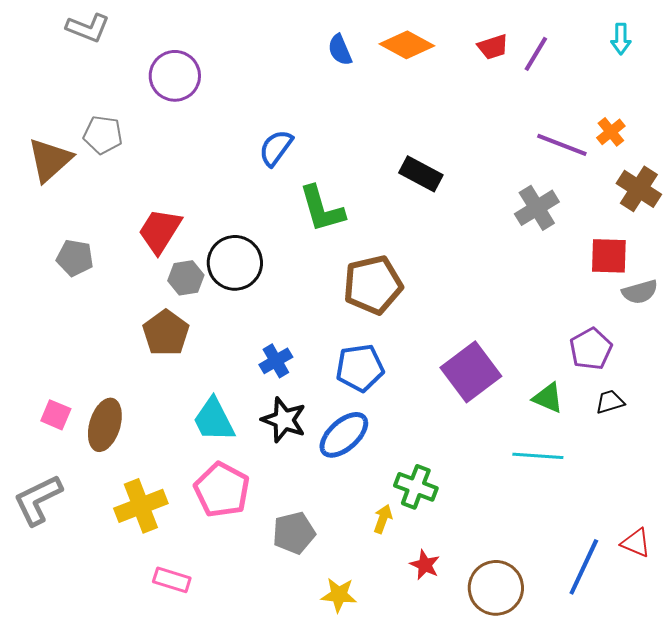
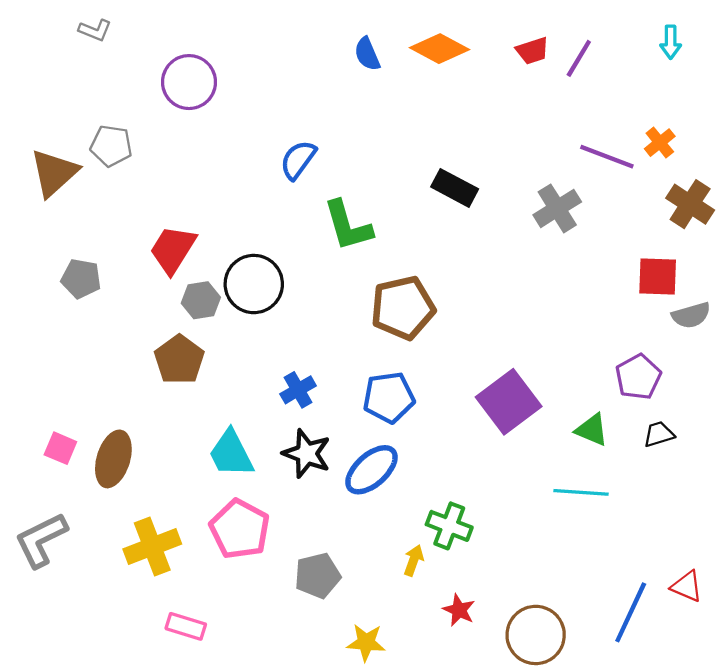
gray L-shape: (88, 28) -> (95, 30), size x0.7
gray cross: (537, 208) -> (557, 208), moved

